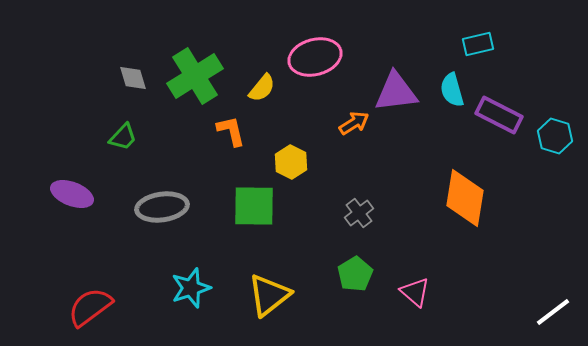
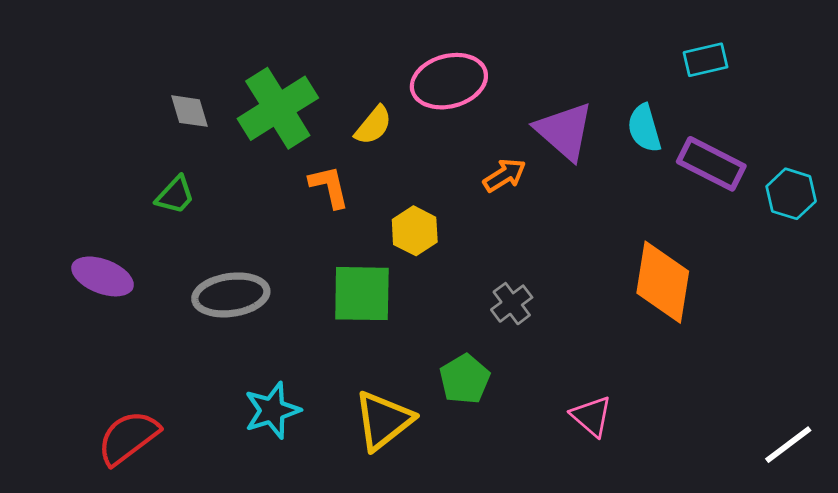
cyan rectangle: (478, 44) -> (706, 60), moved
purple triangle: (396, 92) -> (564, 131), turned 48
green pentagon: (355, 274) -> (465, 379), moved

